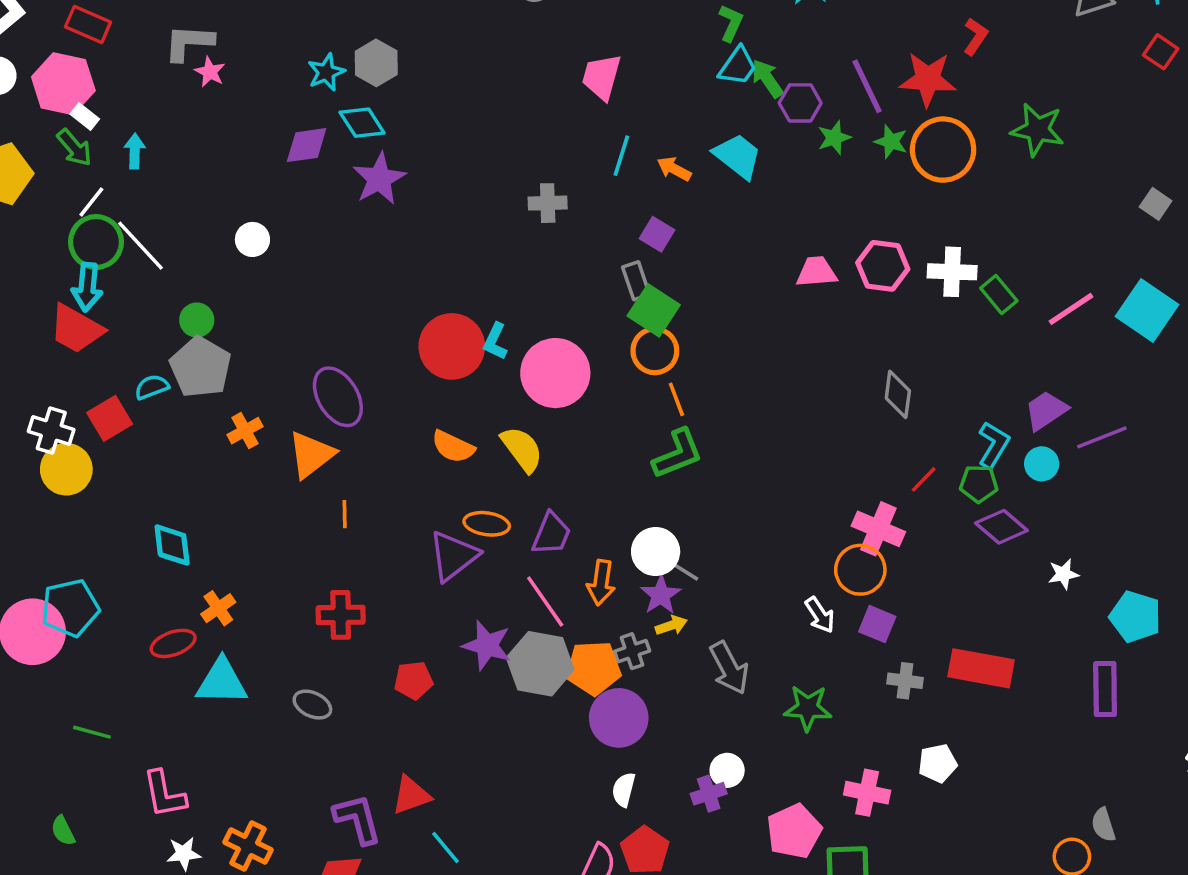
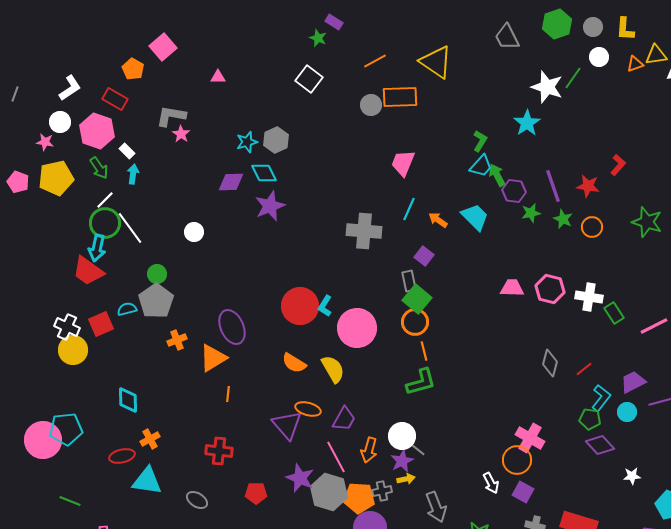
red star: (928, 79) -> (588, 186), size x0.7
white rectangle: (85, 116) -> (127, 151), moved
orange circle: (943, 150) -> (592, 227), size x0.6
gray cross: (548, 203) -> (364, 231), size x1.6
red line: (924, 479) -> (584, 369), moved
purple triangle: (453, 556) -> (287, 425), turned -40

